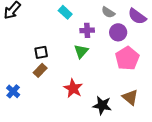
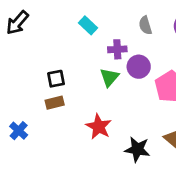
gray semicircle: (108, 12) -> (145, 25), turned 40
purple circle: (118, 32) -> (139, 67), moved
brown rectangle: (40, 70) -> (55, 103), turned 32

